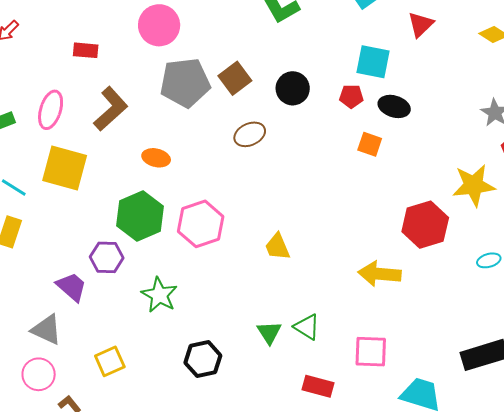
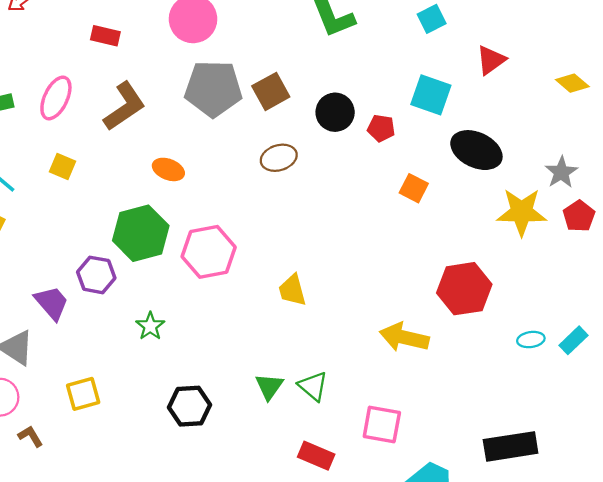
red pentagon: (351, 96) -> (381, 128), moved
black ellipse: (394, 106) -> (476, 150), moved, size x1.4
yellow square: (65, 168) -> (63, 166), size x0.5
yellow star: (474, 185) -> (522, 212), moved
green star: (159, 295) -> (150, 326), size x0.7

